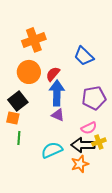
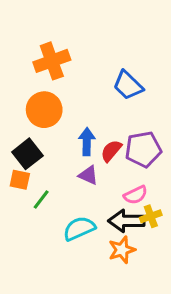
red semicircle: (53, 74) -> (111, 151), moved
blue arrow: (57, 93) -> (87, 142), size x0.7
green line: (19, 138) -> (41, 200), moved, turned 32

